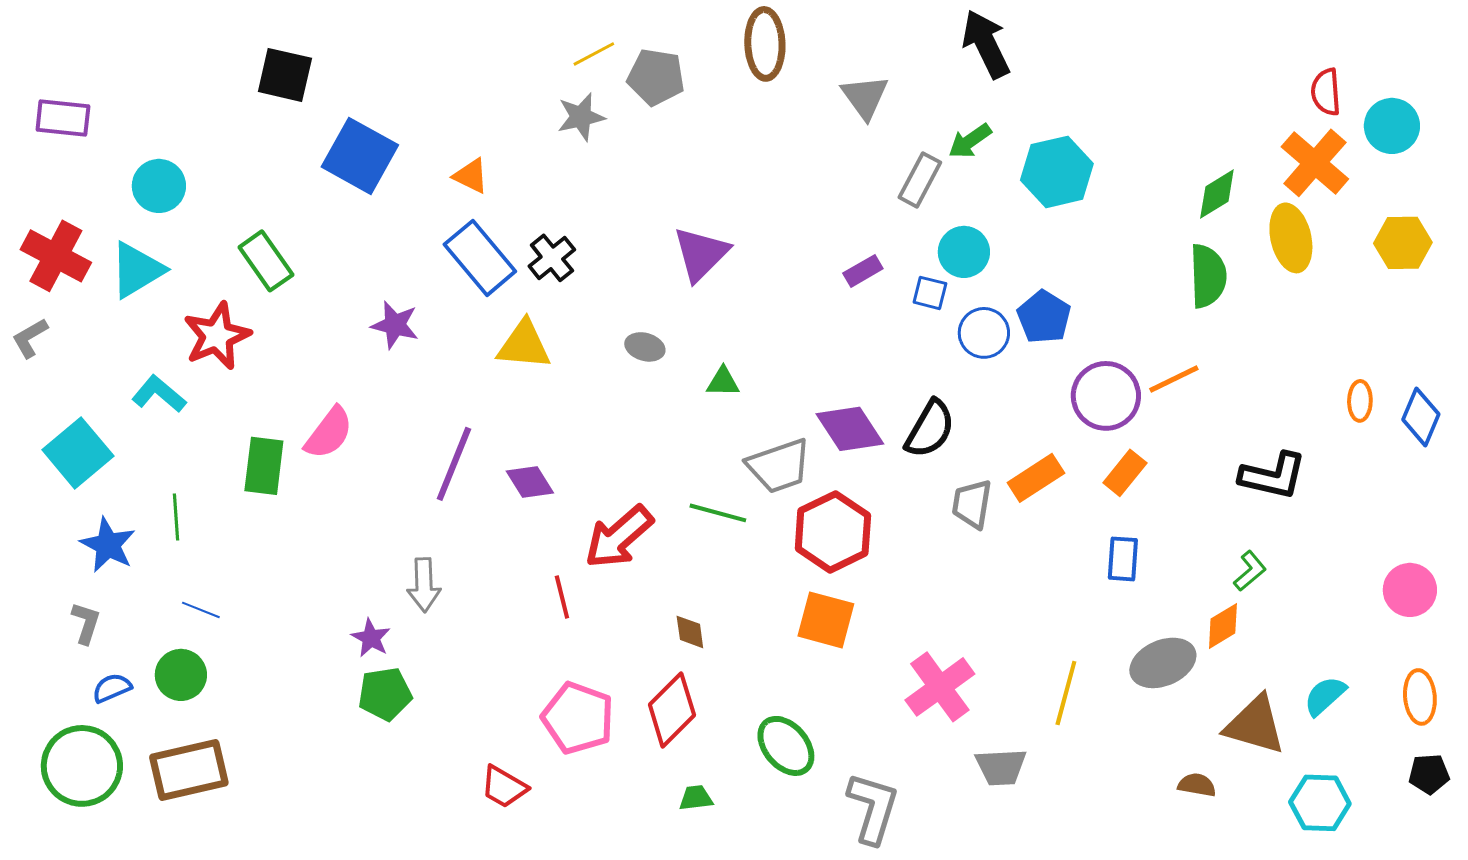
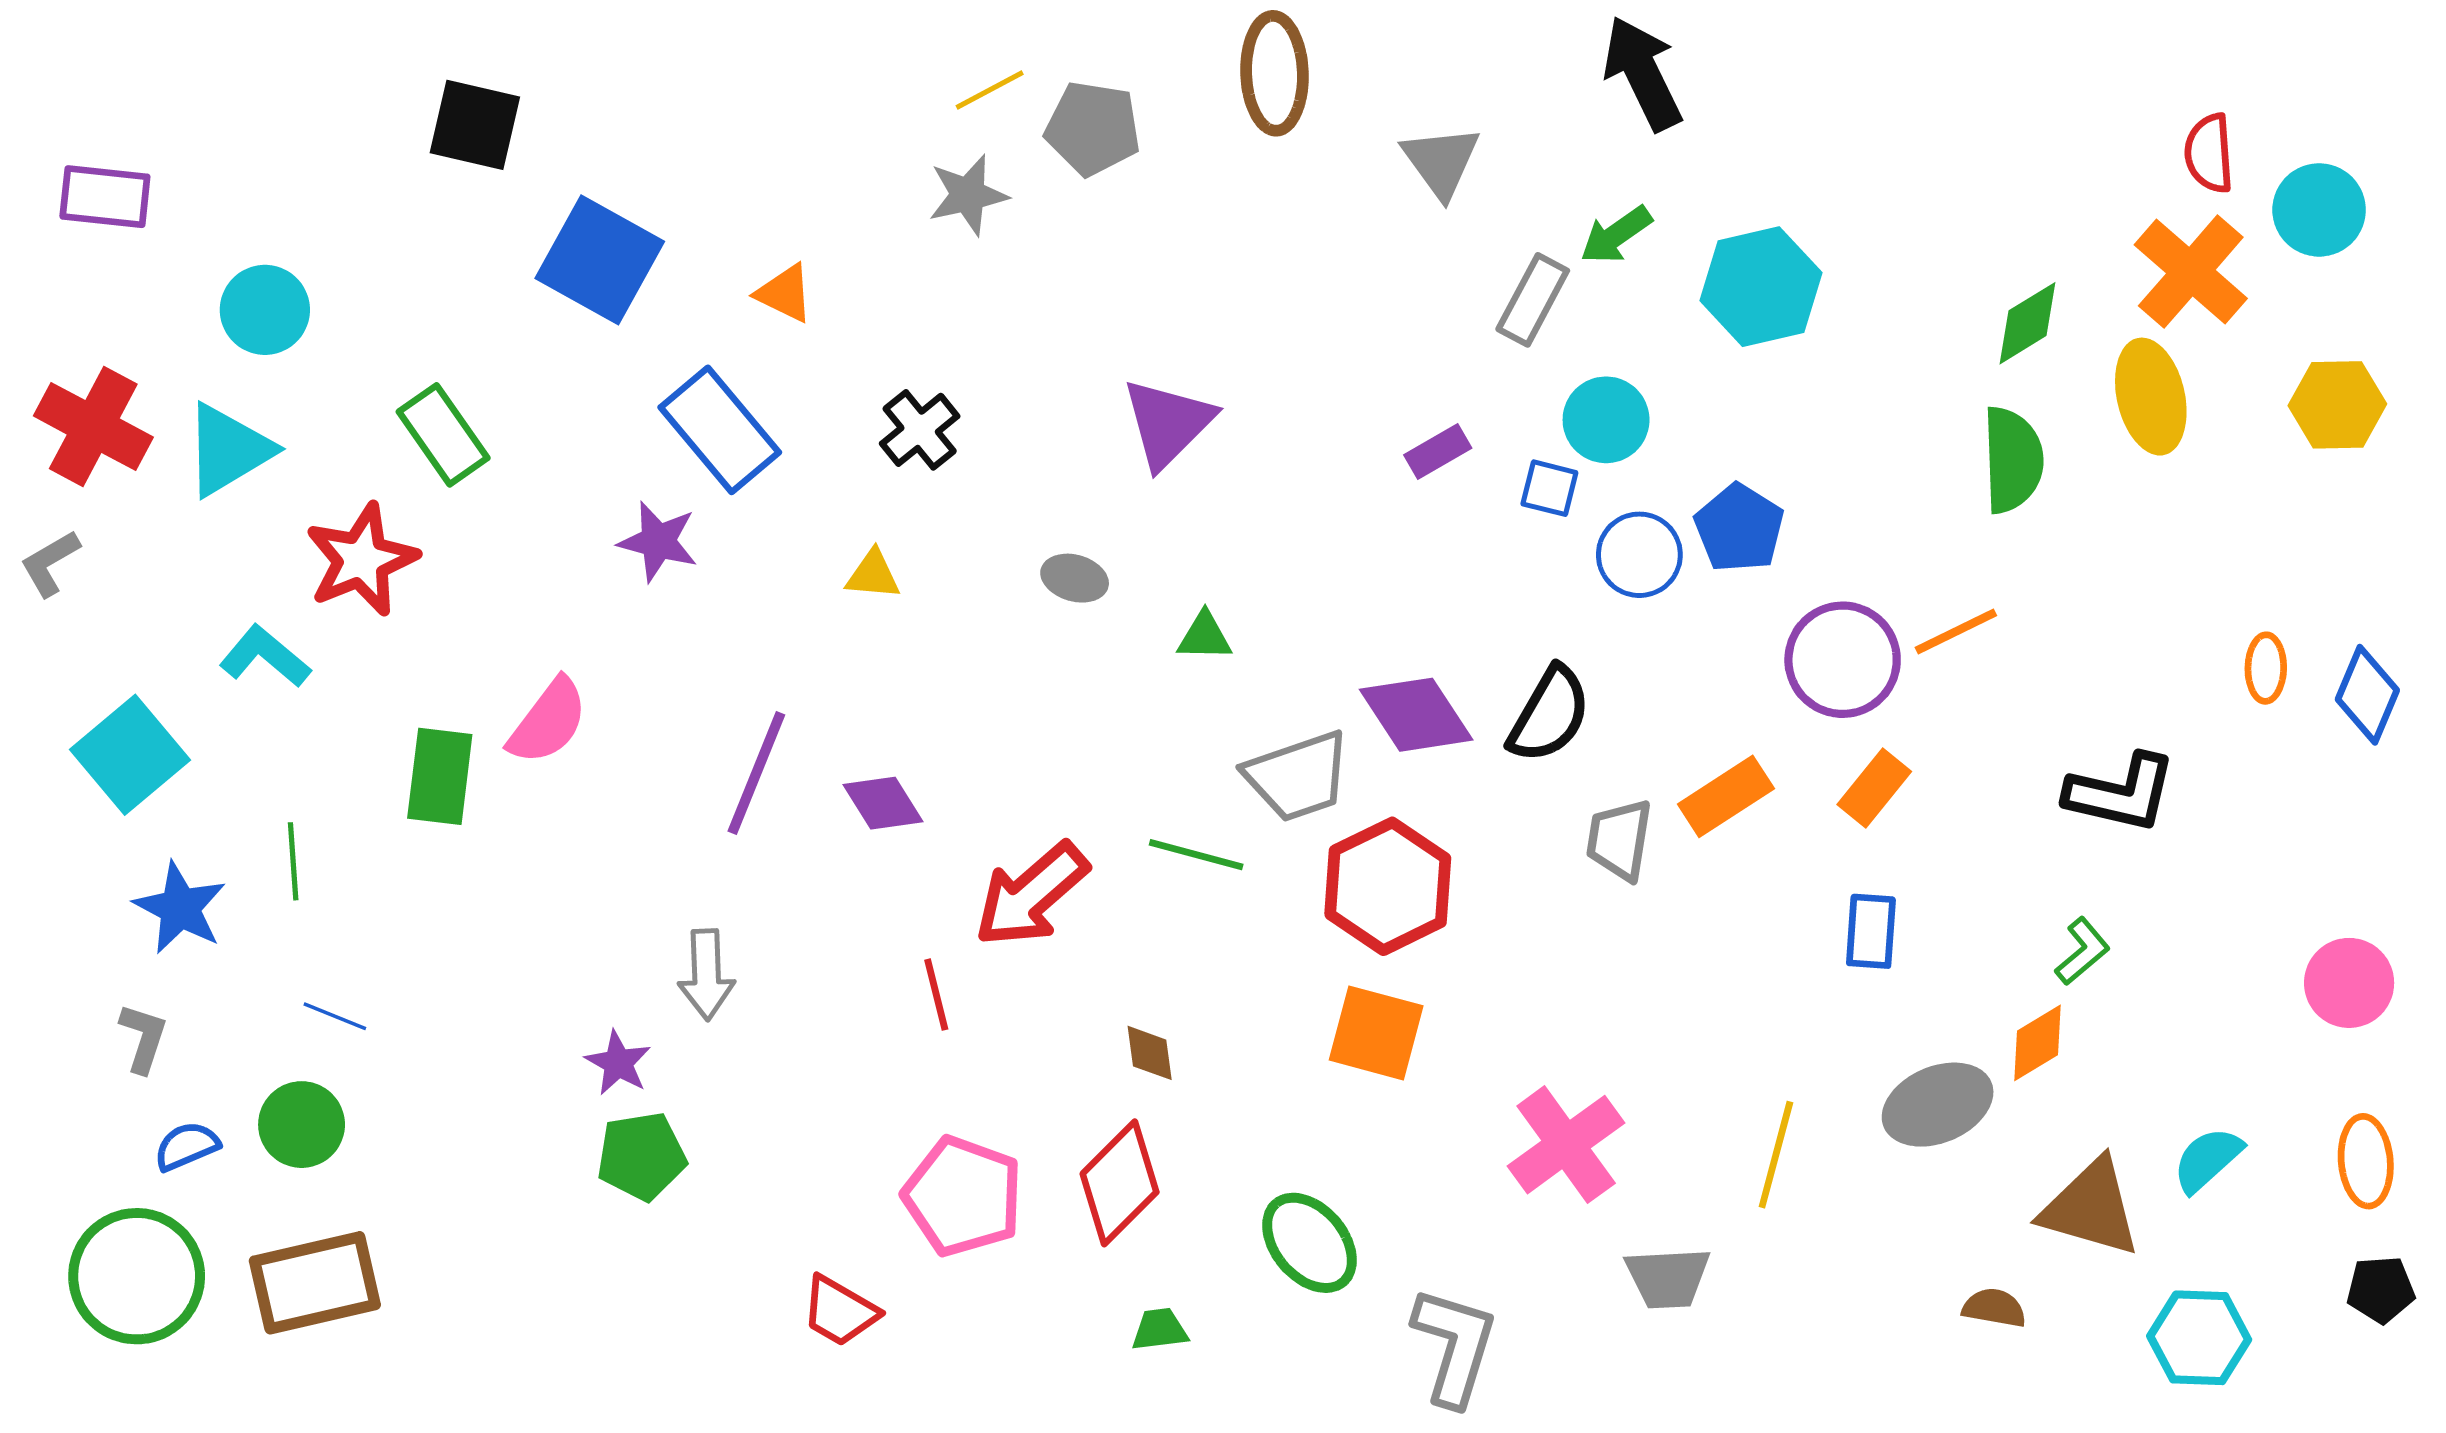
blue rectangle: (480, 258) -> (720, 430), moved
yellow triangle: (524, 345) -> (873, 575), size x0.6

